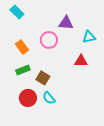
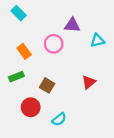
red triangle: (81, 61) -> (89, 82), moved, turned -40
green rectangle: (23, 70) -> (16, 77), moved
cyan semicircle: (49, 98) -> (59, 119), moved, turned -88

